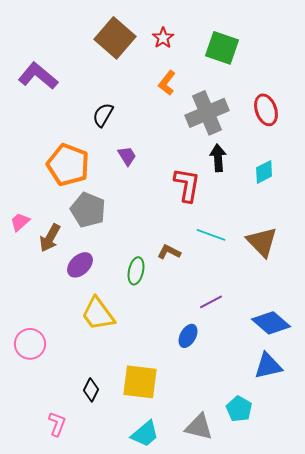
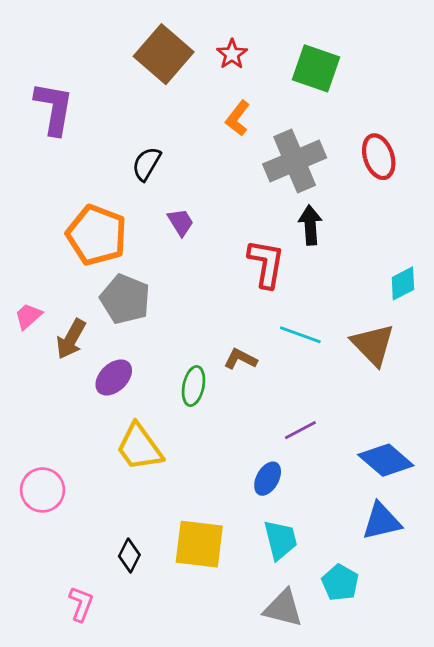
purple L-shape: (38, 76) -> (54, 108), turned 60
cyan diamond: (264, 172) -> (403, 283), moved
cyan trapezoid: (145, 434) -> (280, 540), moved, turned -64

